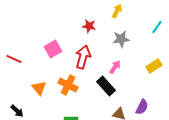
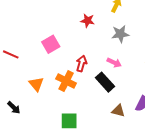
red arrow: (83, 57) -> (81, 64), moved, size x0.7
pink arrow: (115, 67) -> (114, 63), turned 80

